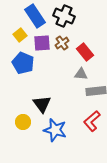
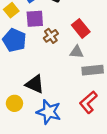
brown cross: (62, 43) -> (51, 36), moved
black triangle: (42, 104) -> (35, 84), turned -30

